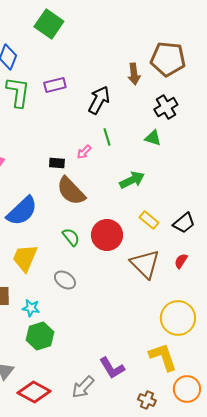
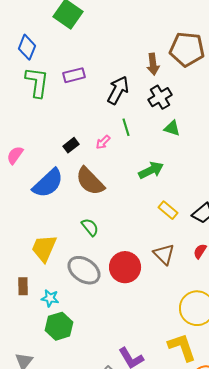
black cross: (166, 107) -> (160, 97), moved
black rectangle: (57, 163) -> (71, 145), moved, turned -42
blue semicircle: (22, 211) -> (48, 183), moved
red circle: (107, 235) -> (125, 267), moved
brown triangle: (145, 264) -> (164, 254), size x0.7
gray ellipse: (65, 280) -> (84, 270), size x1.5

